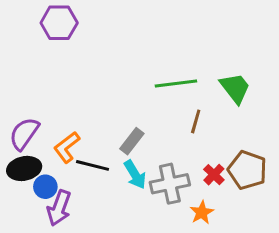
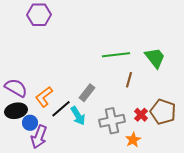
purple semicircle: (24, 134) -> (16, 88), turned 85
black line: (92, 165) -> (61, 109), turned -55
cyan arrow: (135, 175) -> (78, 116), moved

